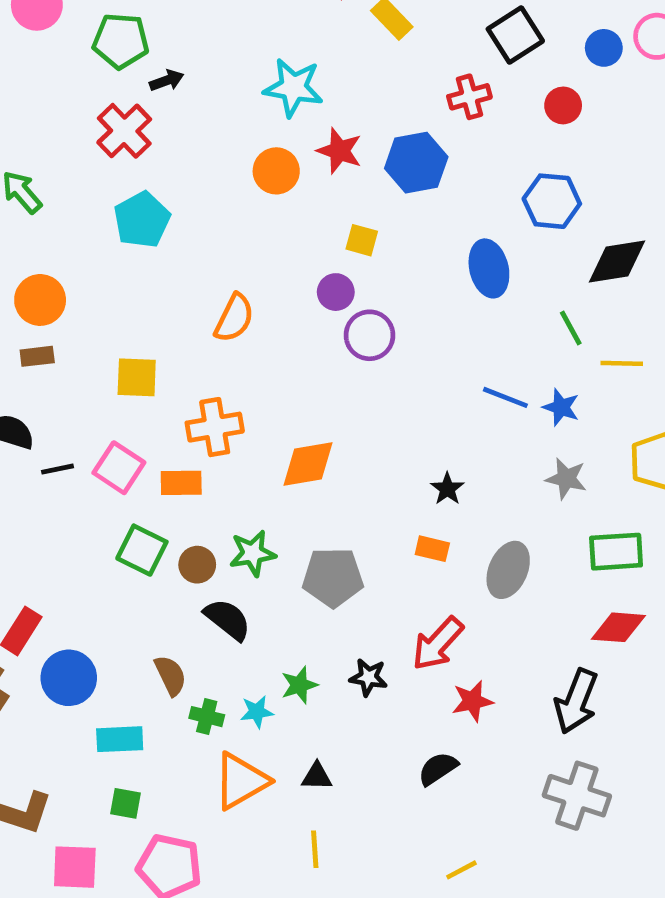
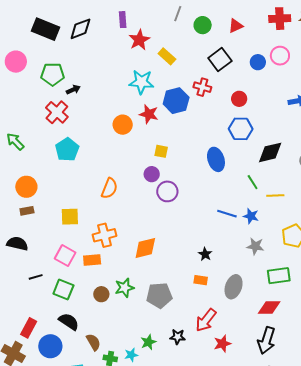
cyan star: (293, 88) -> (141, 82), moved
red cross: (469, 97) -> (202, 87), turned 36
red circle: (563, 105) -> (239, 99), moved
blue hexagon: (416, 163) -> (176, 101), moved
black line: (57, 469) -> (36, 277), moved
green square: (142, 550) -> (63, 289), moved
black semicircle: (228, 619) -> (69, 322), moved
red diamond: (618, 627) -> (269, 307), moved

